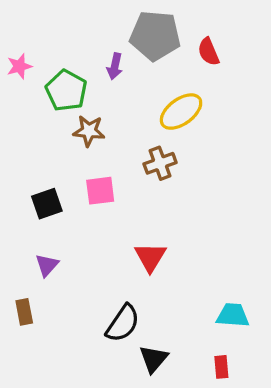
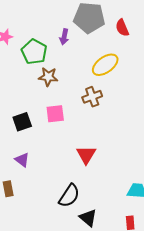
purple triangle: (47, 265) -> (22, 160), turned -35
black triangle: (154, 359) -> (88, 218), turned -30

